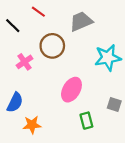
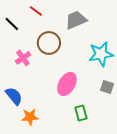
blue semicircle: (15, 102) -> (14, 96), turned -66
gray square: (114, 105) -> (107, 87), moved

